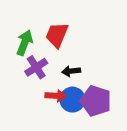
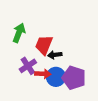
red trapezoid: (57, 35) -> (44, 45), moved
purple cross: (36, 67) -> (28, 66), moved

